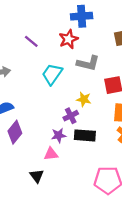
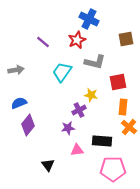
blue cross: (82, 16) -> (89, 19), turned 30
black rectangle: (85, 135) -> (102, 141), moved
pink triangle: (51, 154) -> (77, 150), moved

